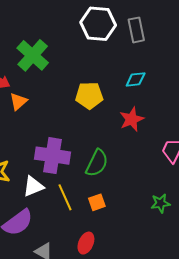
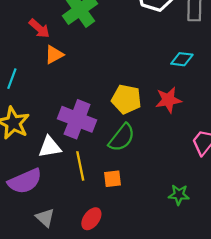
yellow pentagon: (89, 95) -> (126, 99), moved

